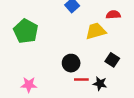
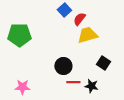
red semicircle: (113, 15) -> (79, 19), moved, turned -48
green pentagon: (26, 31) -> (19, 35), turned -30

